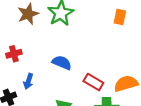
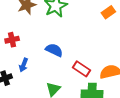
orange rectangle: (120, 17) -> (108, 12), turned 40

